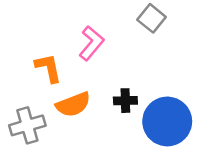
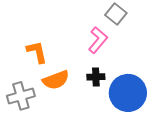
pink L-shape: (91, 43) -> (98, 40), moved

